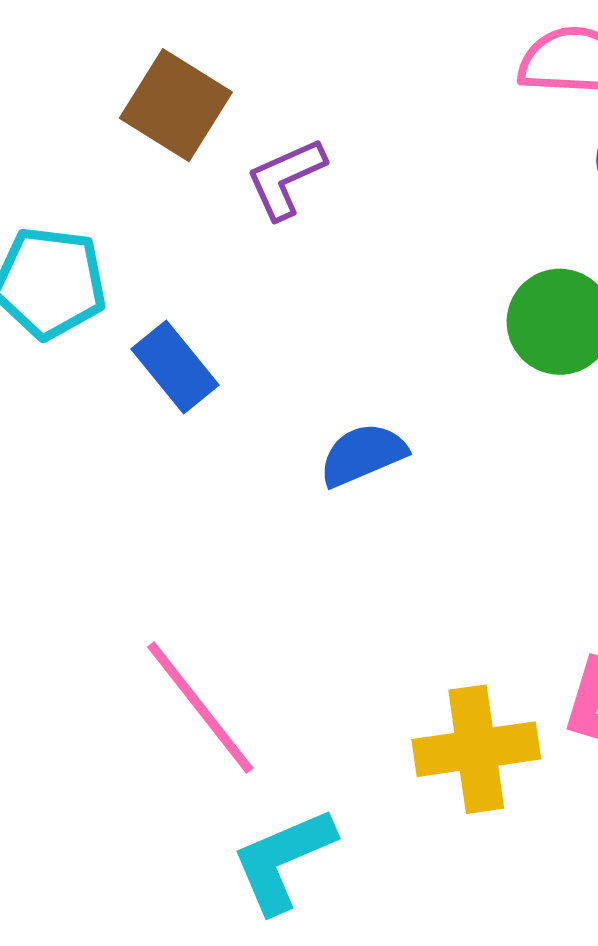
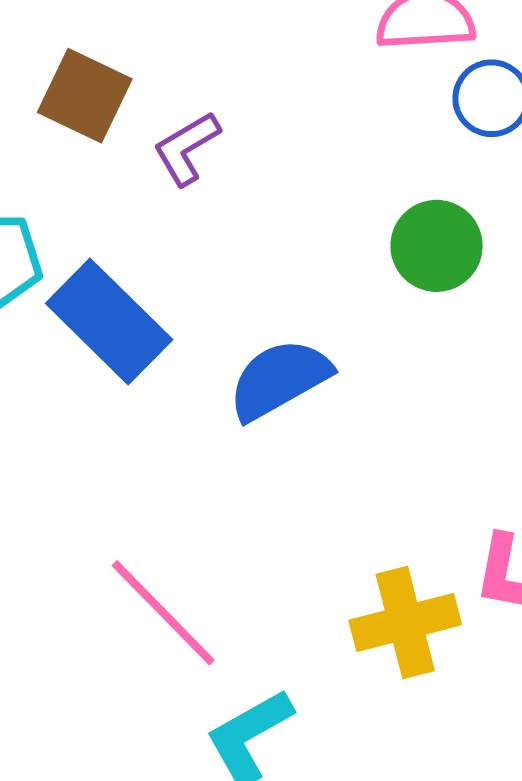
blue rectangle: (175, 367) -> (109, 322), size x1.6
blue semicircle: (363, 455) -> (279, 379), size x1.4

